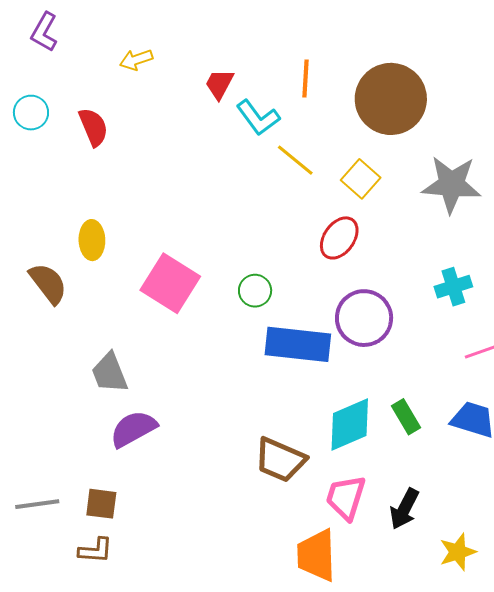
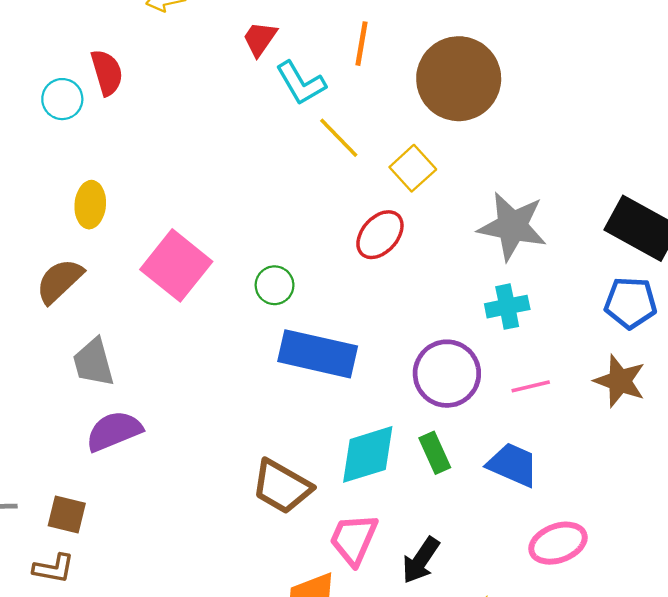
cyan circle: (31, 113) -> (62, 99), moved
gray star: (451, 184) -> (512, 226), moved
brown semicircle: (48, 283) -> (59, 281), moved, turned -102
purple circle: (364, 318) -> (447, 374), moved

